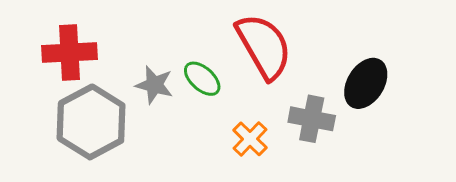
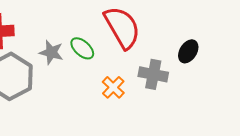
black ellipse: (366, 83) -> (188, 51), size x0.7

